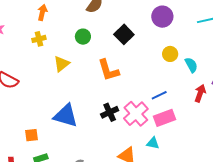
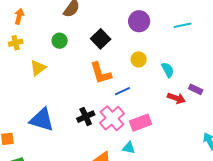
yellow circle: (170, 54) -> (139, 59), moved
orange L-shape: (108, 70) -> (101, 73), moved
red arrow: (200, 93) -> (176, 98), turned 90
blue line: (159, 95) -> (122, 91), moved

